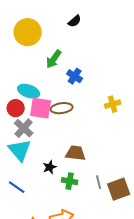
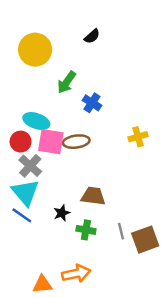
blue line: (17, 187) -> (22, 215), moved

